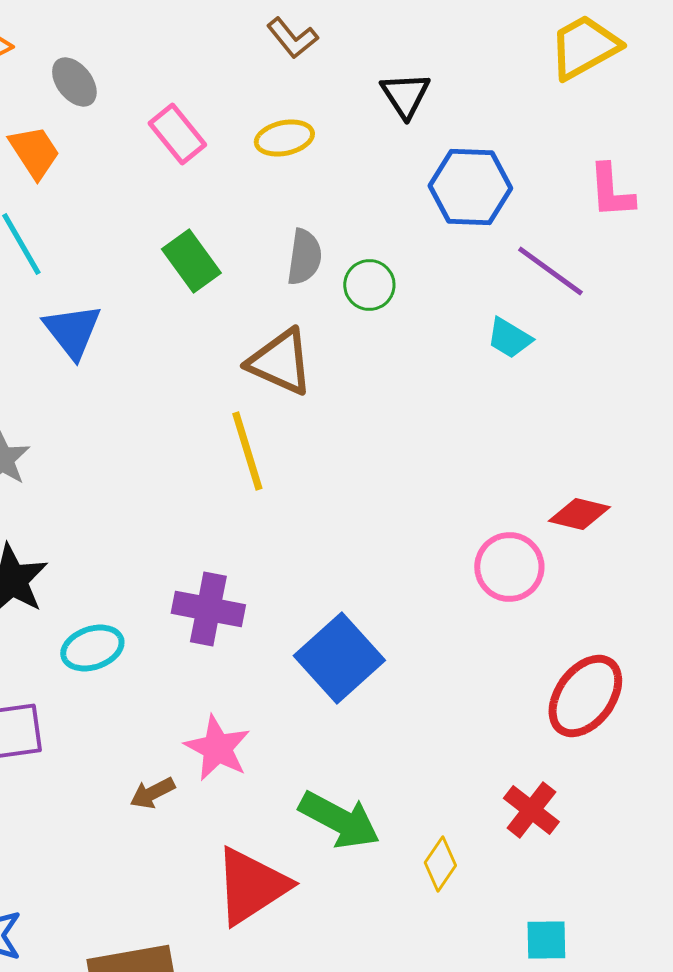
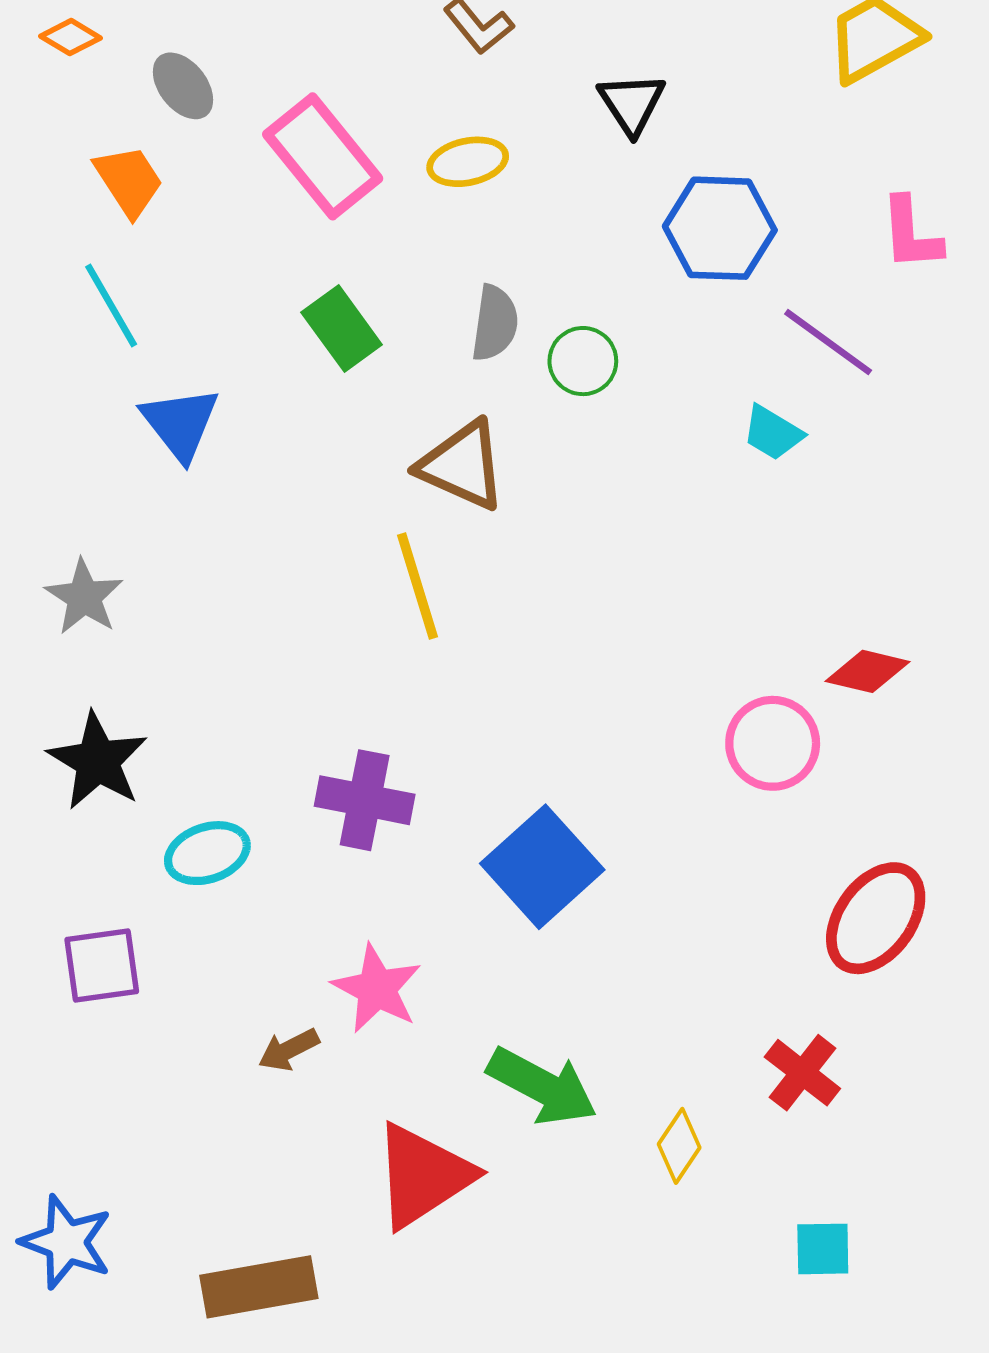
pink rectangle: (177, 134) -> (323, 156), size x1.5

